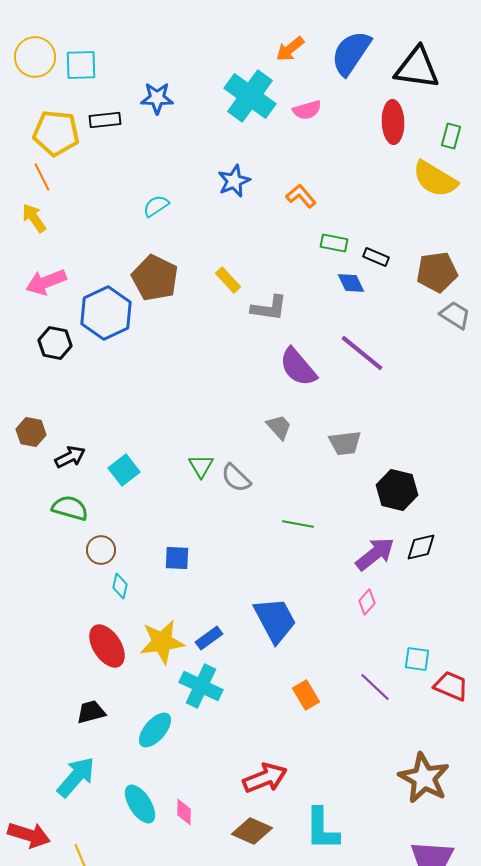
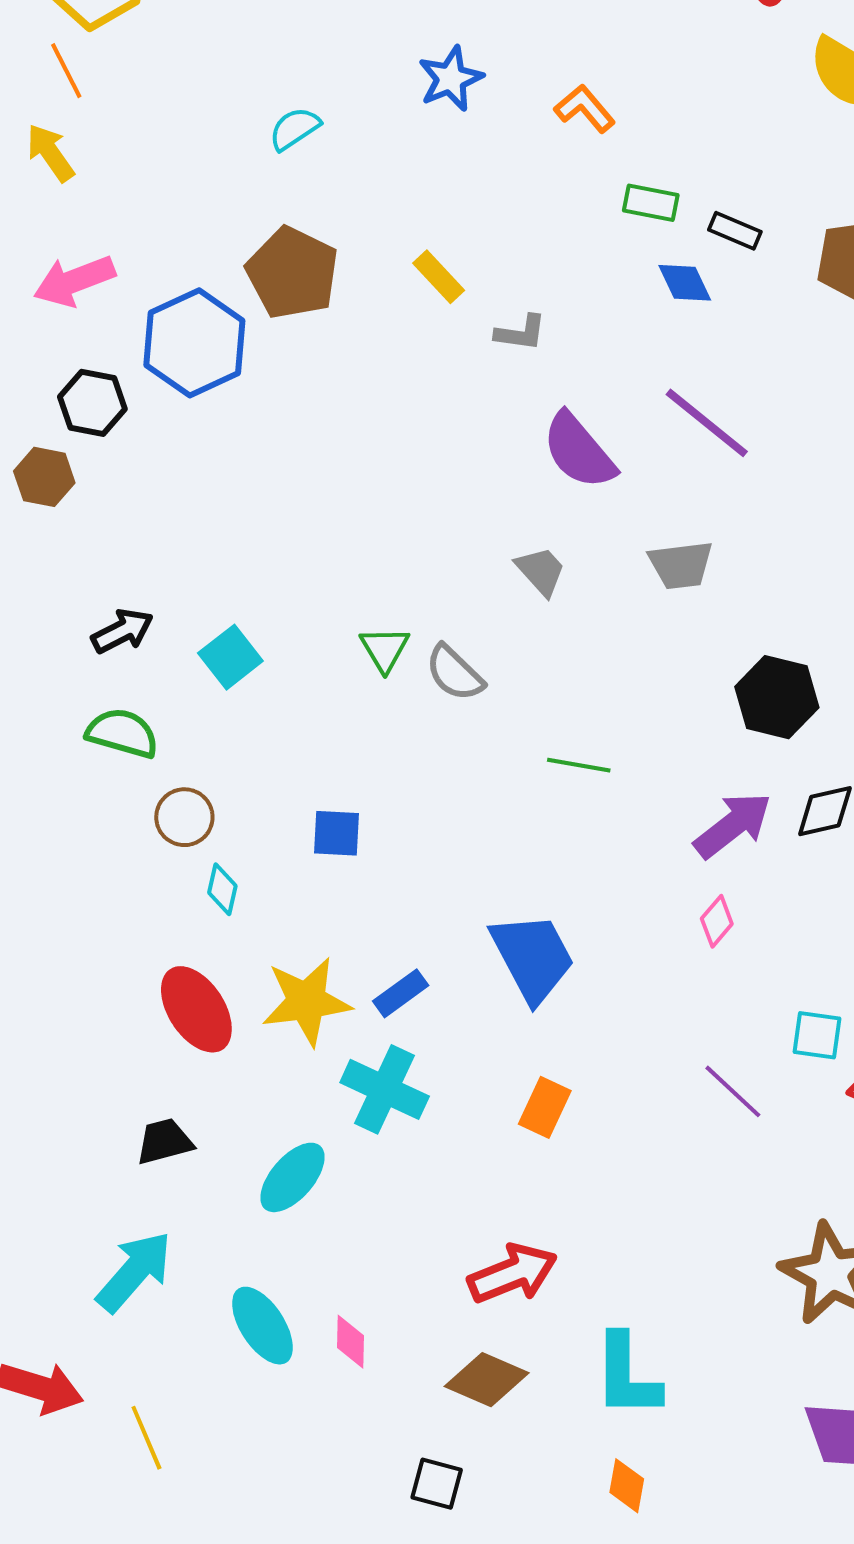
gray L-shape: (269, 308) -> (521, 333), size x0.7
brown hexagon: (31, 432) -> (44, 477), moved
gray trapezoid: (345, 443) -> (681, 565), moved
orange rectangle: (306, 695) -> (545, 1107), moved, turned 56

